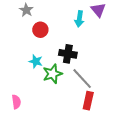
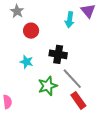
green star: (53, 74) -> (48, 86), moved
red rectangle: (88, 101) -> (78, 100), turned -48

